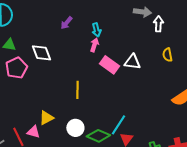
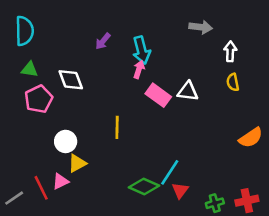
white arrow: (158, 24) -> (230, 51), moved
cyan arrow: (96, 30) -> (141, 50), size x1.5
white circle: (75, 128) -> (66, 141), moved
pink triangle: (33, 132) -> (60, 181), turned -40

